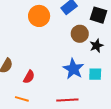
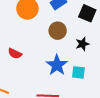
brown circle: (80, 34) -> (58, 31), moved
red semicircle: (29, 77) -> (15, 53), moved, turned 80

